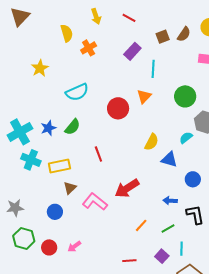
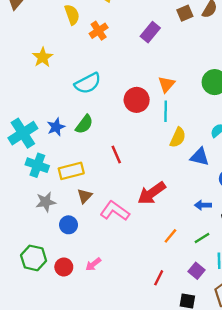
cyan line: (153, 69) -> (166, 111), moved
gray star: (15, 208) -> (46, 202), moved
red line: (129, 261) -> (159, 278), turned -56

